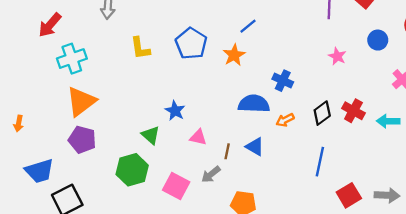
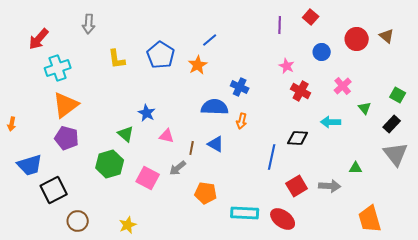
red cross: (353, 111) -> (301, 91), moved
black diamond: (322, 113) -> (298, 138), moved, turned 40
orange arrow: (285, 120) -> (242, 121), turned -49

